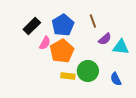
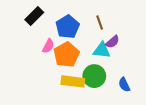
black rectangle: (32, 26) -> (34, 16), moved
cyan triangle: (121, 47) -> (102, 50), moved
yellow rectangle: (68, 76) -> (73, 81), size x1.5

